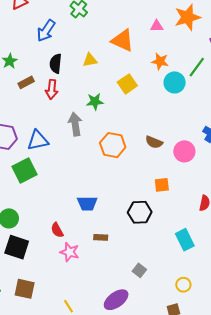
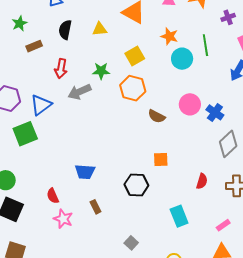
green line: (197, 67) -> (205, 45), turned -50
red arrow: (52, 89) -> (61, 69), moved
gray arrow: (75, 124) -> (79, 92), turned -110
blue triangle: (38, 140) -> (41, 105), turned -30
orange hexagon: (113, 145) -> (133, 88), moved
pink circle: (184, 151) -> (190, 104), moved
brown rectangle: (101, 237) -> (96, 207), turned 56

